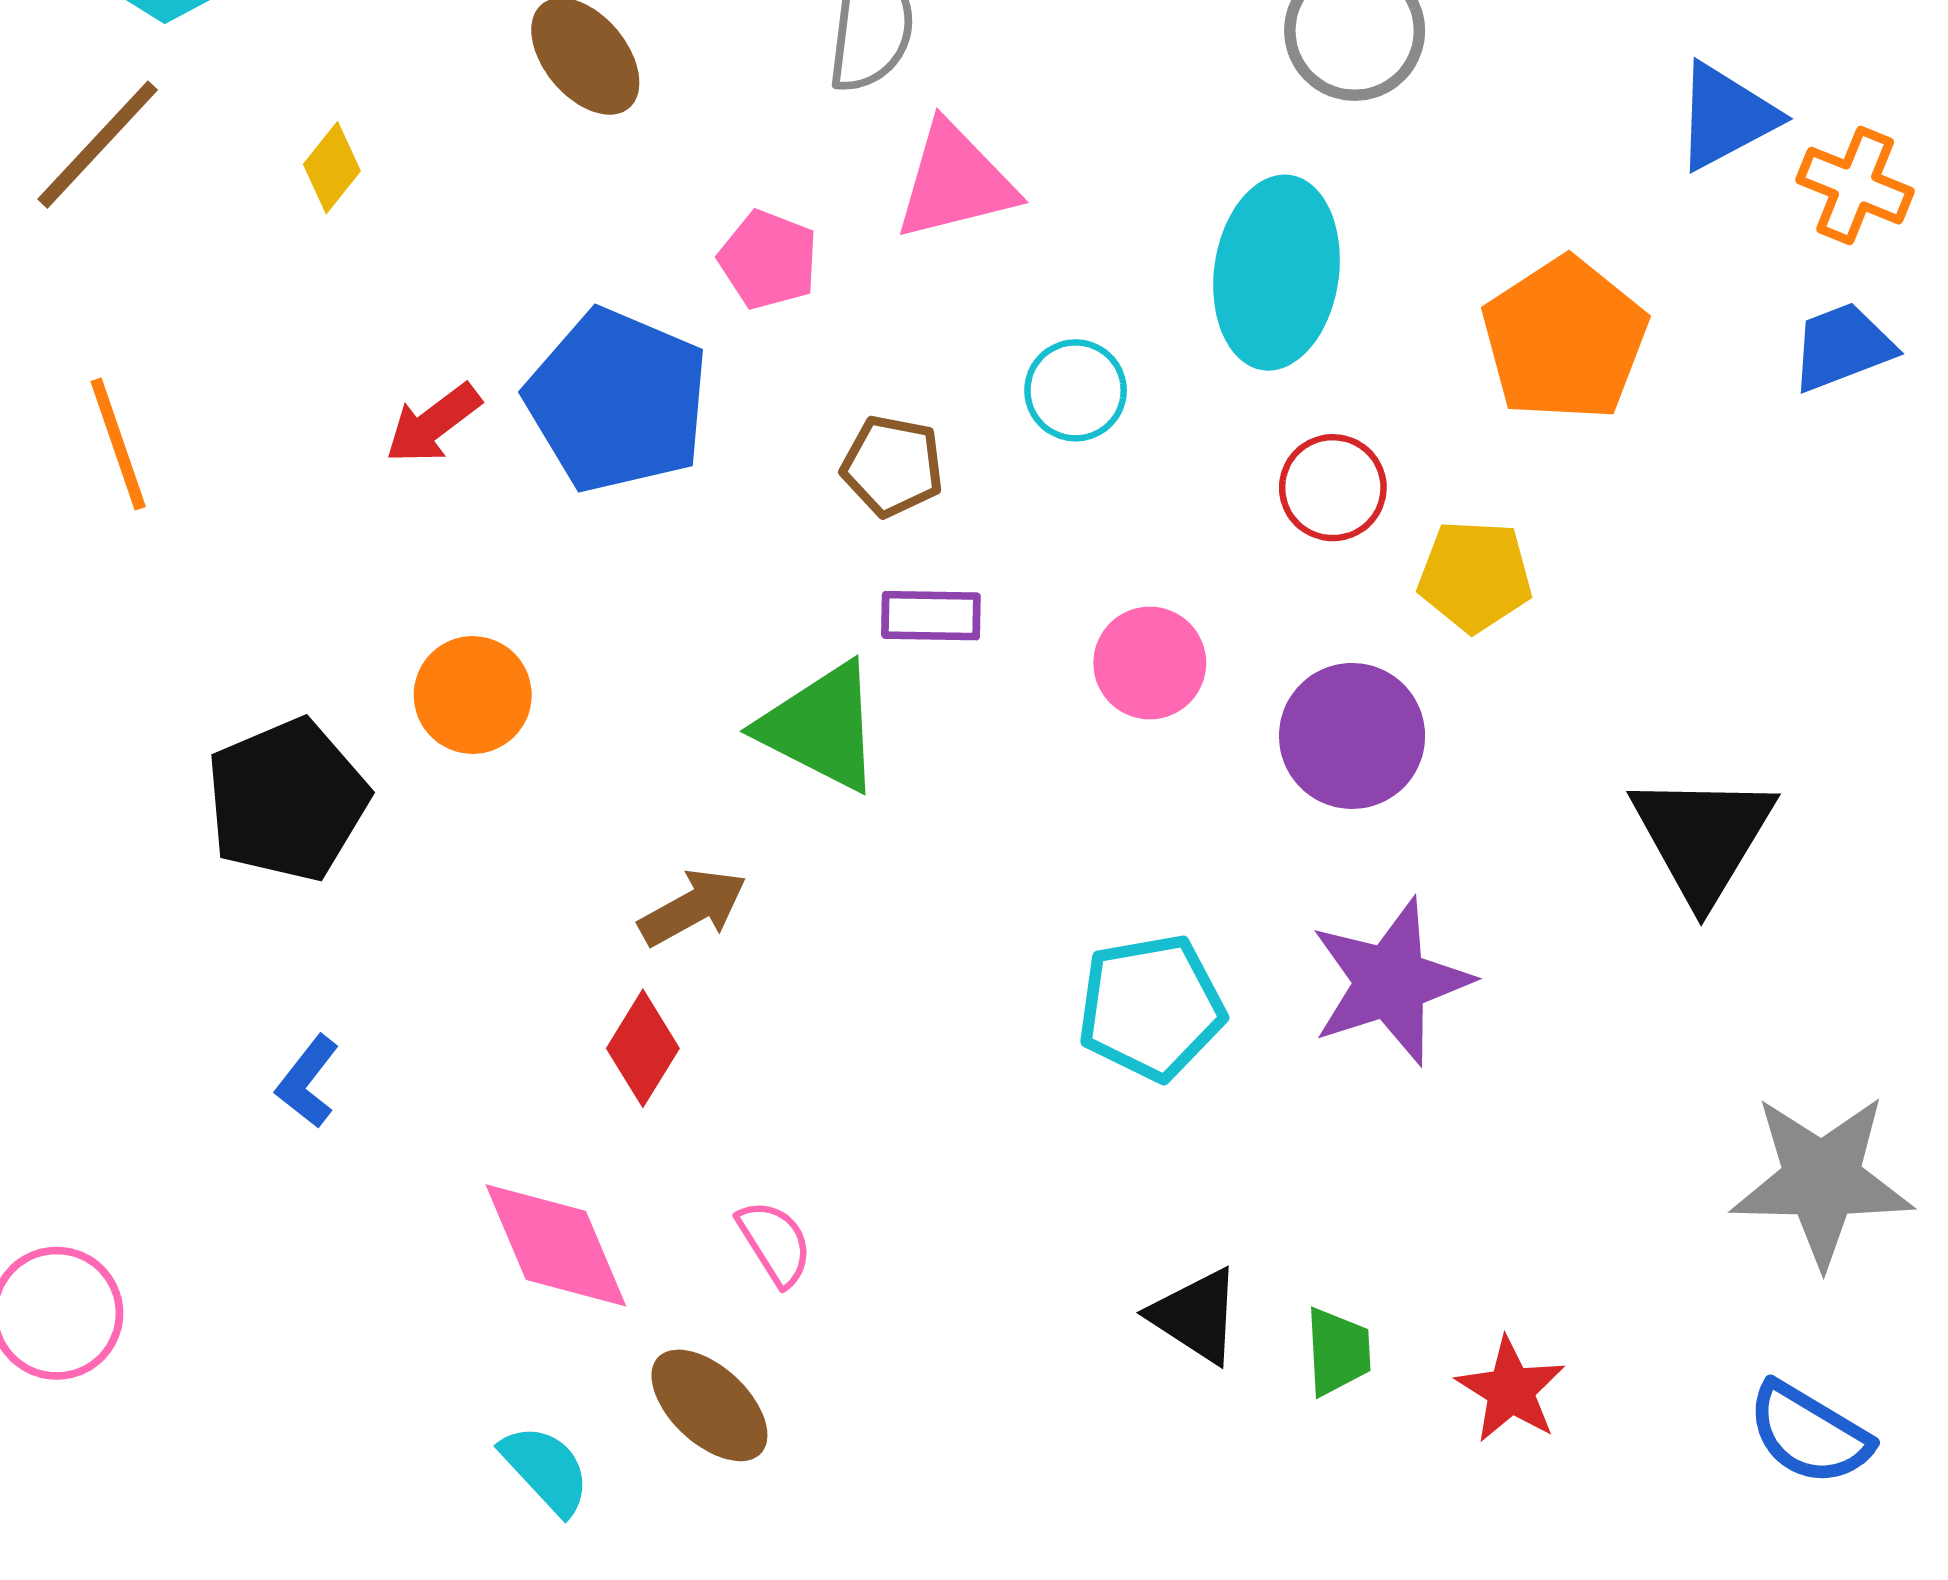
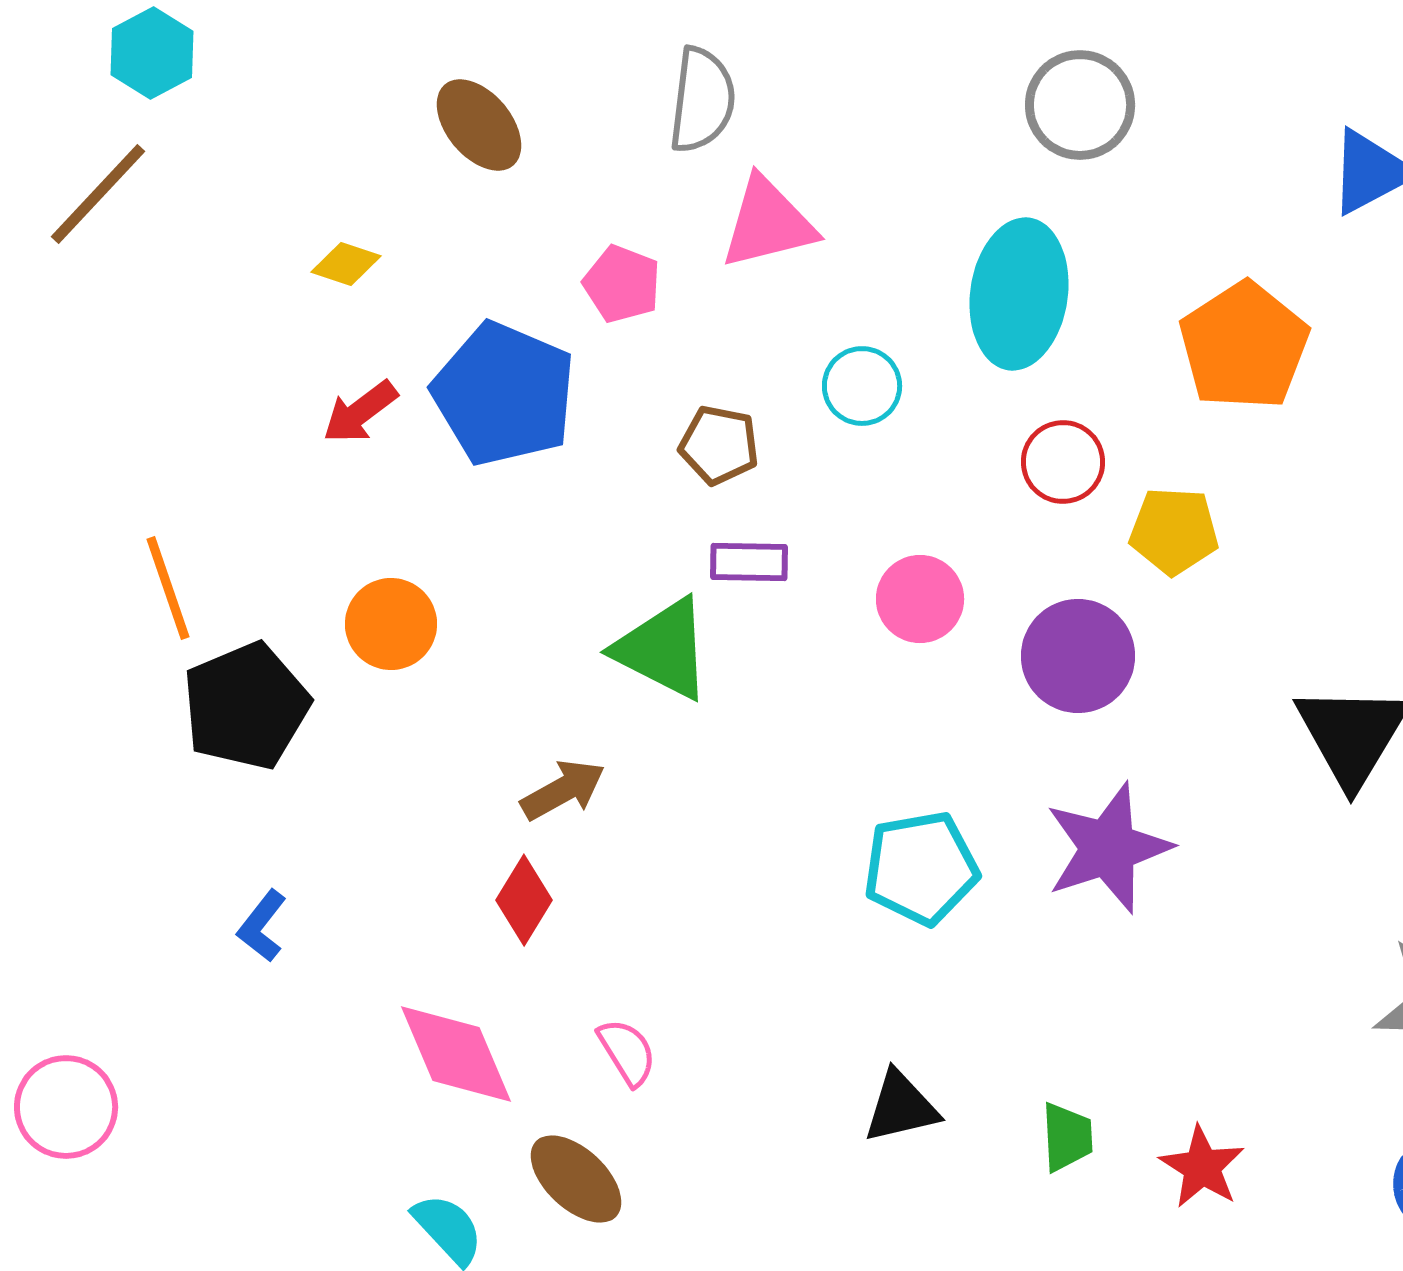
yellow diamond: (332, 168) -> (346, 264), moved, turned 70
orange line: (118, 444) -> (168, 588), moved
black triangle: (1196, 1316) -> (901, 1107), moved, turned -46

